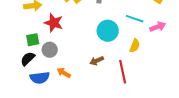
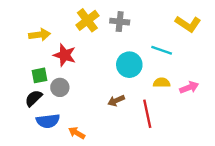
pink arrow: (158, 27) -> (189, 87), moved
yellow semicircle: (135, 46) -> (162, 83), turned -112
orange arrow: (64, 73) -> (77, 133), moved

